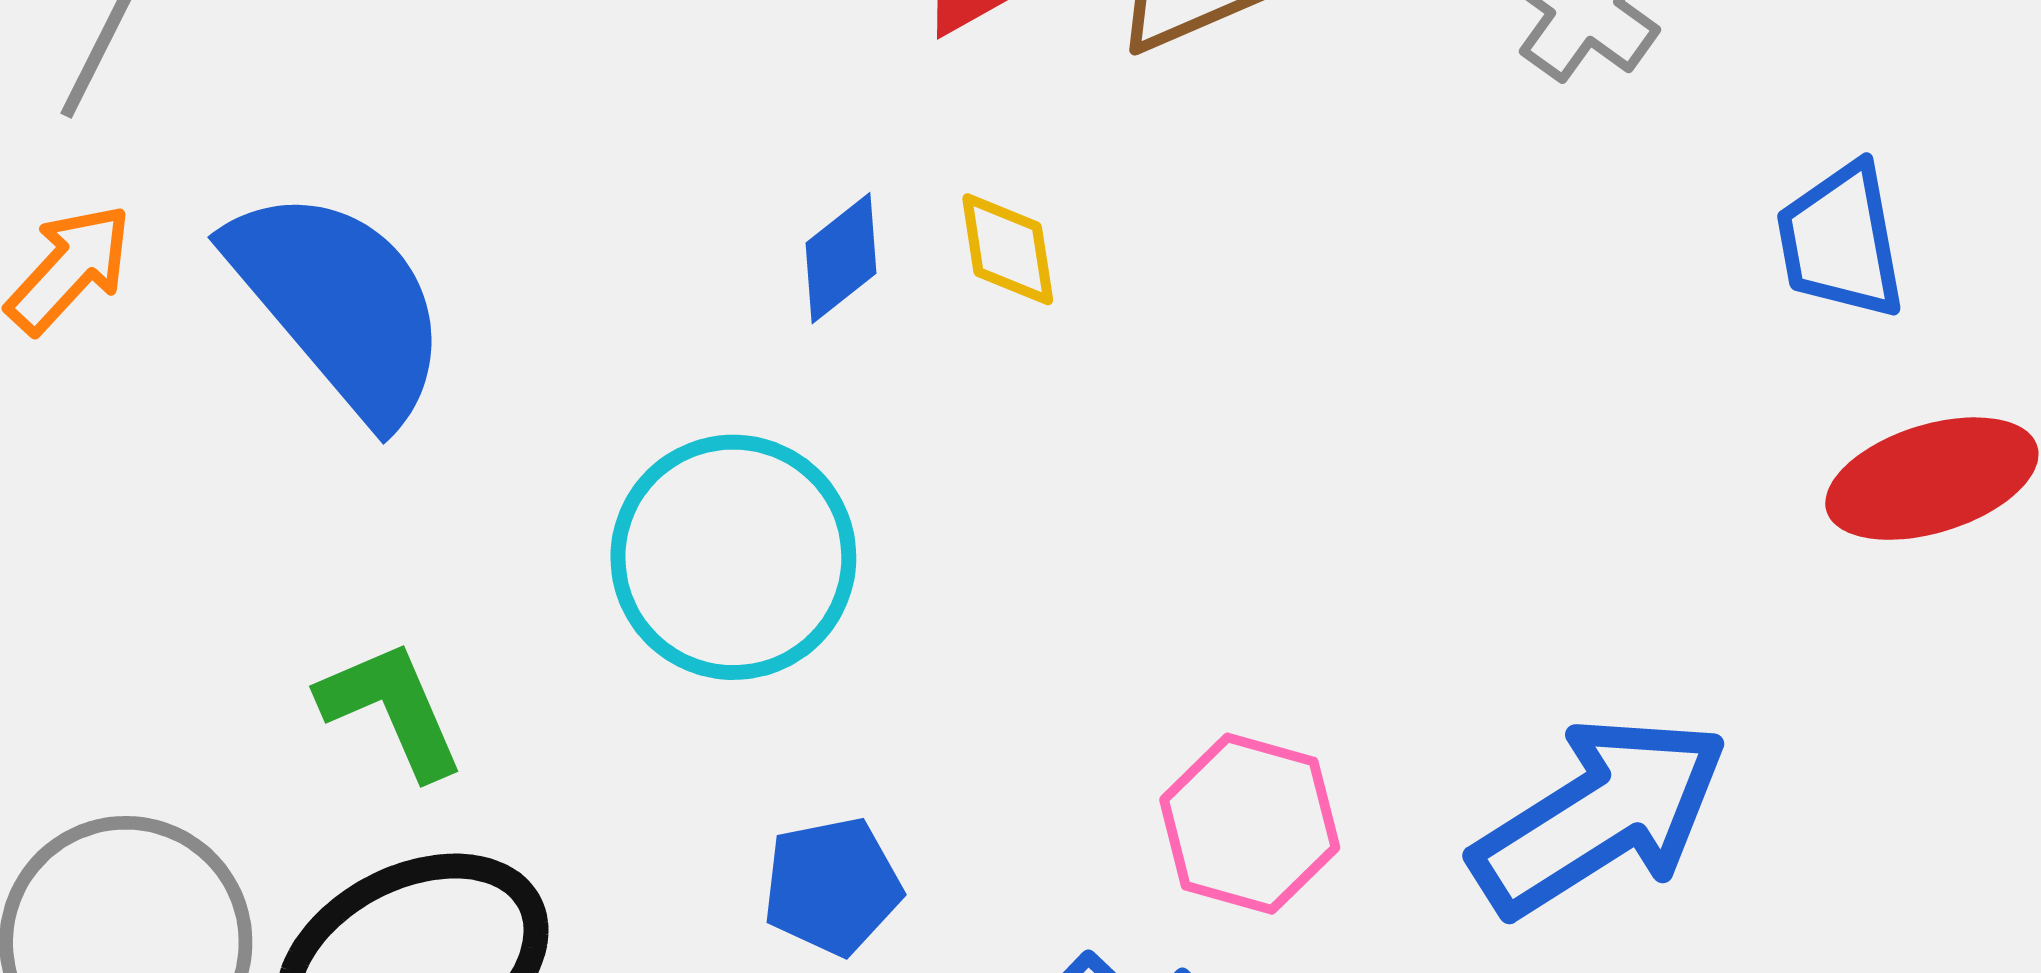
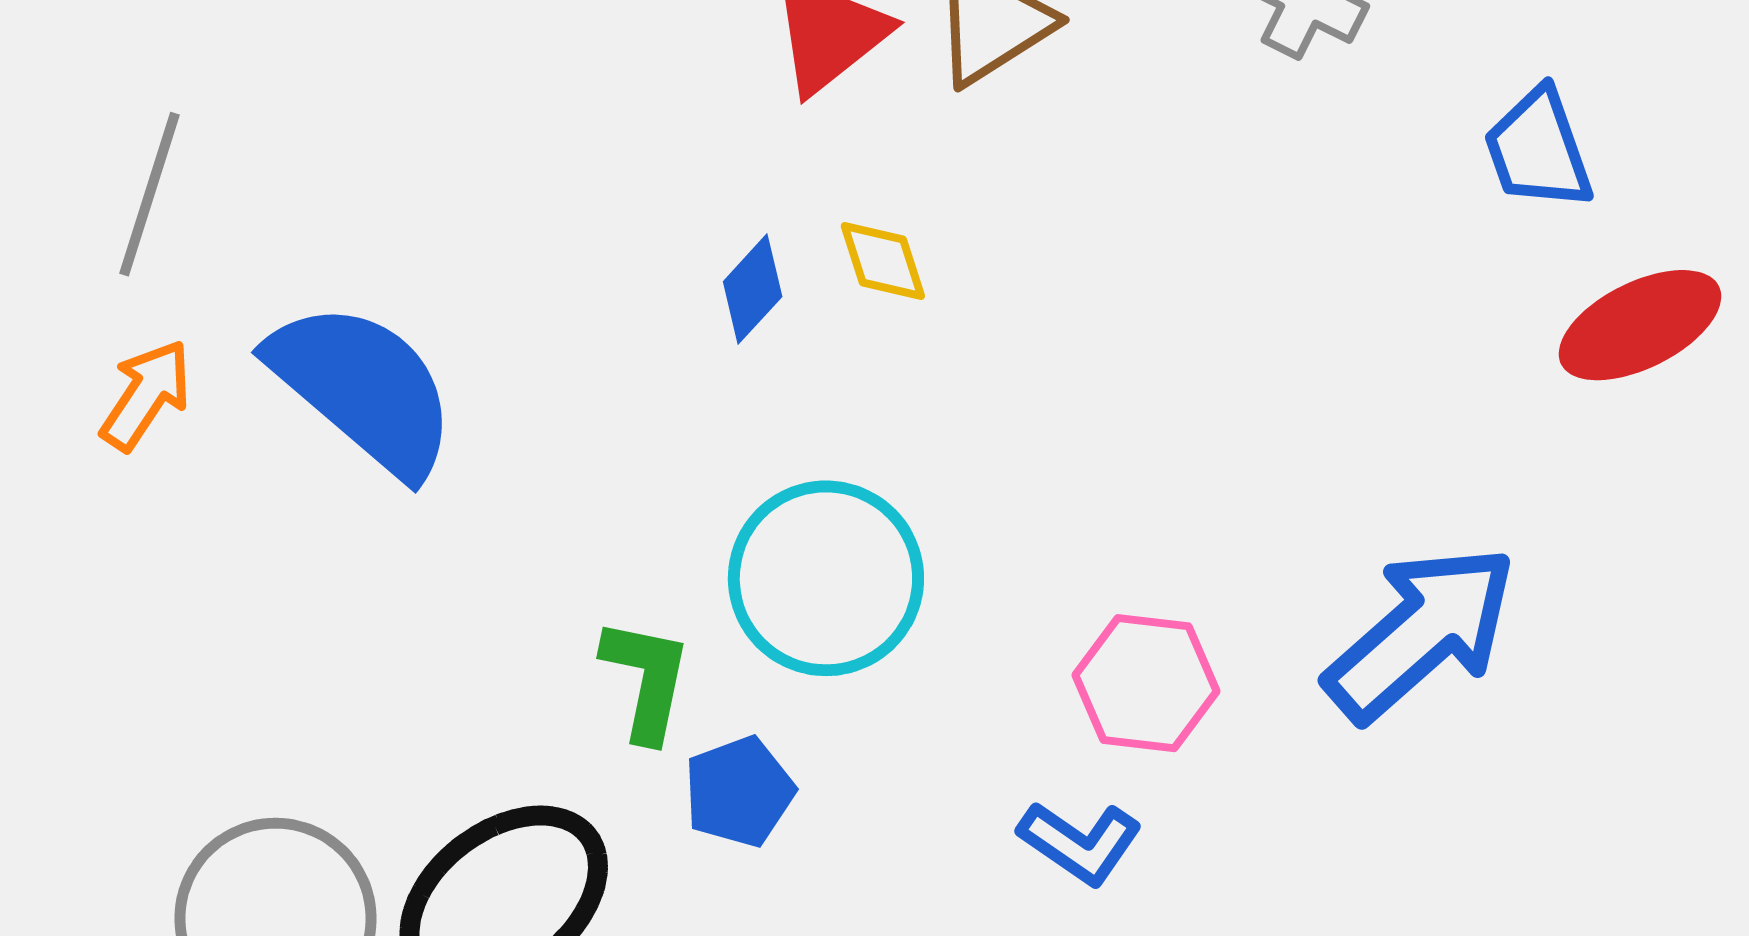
cyan circle: (733, 557) -> (826, 578), moved
green L-shape: (391, 709) -> (646, 679), moved, turned 44
blue pentagon: (832, 886) -> (739, 792), moved

